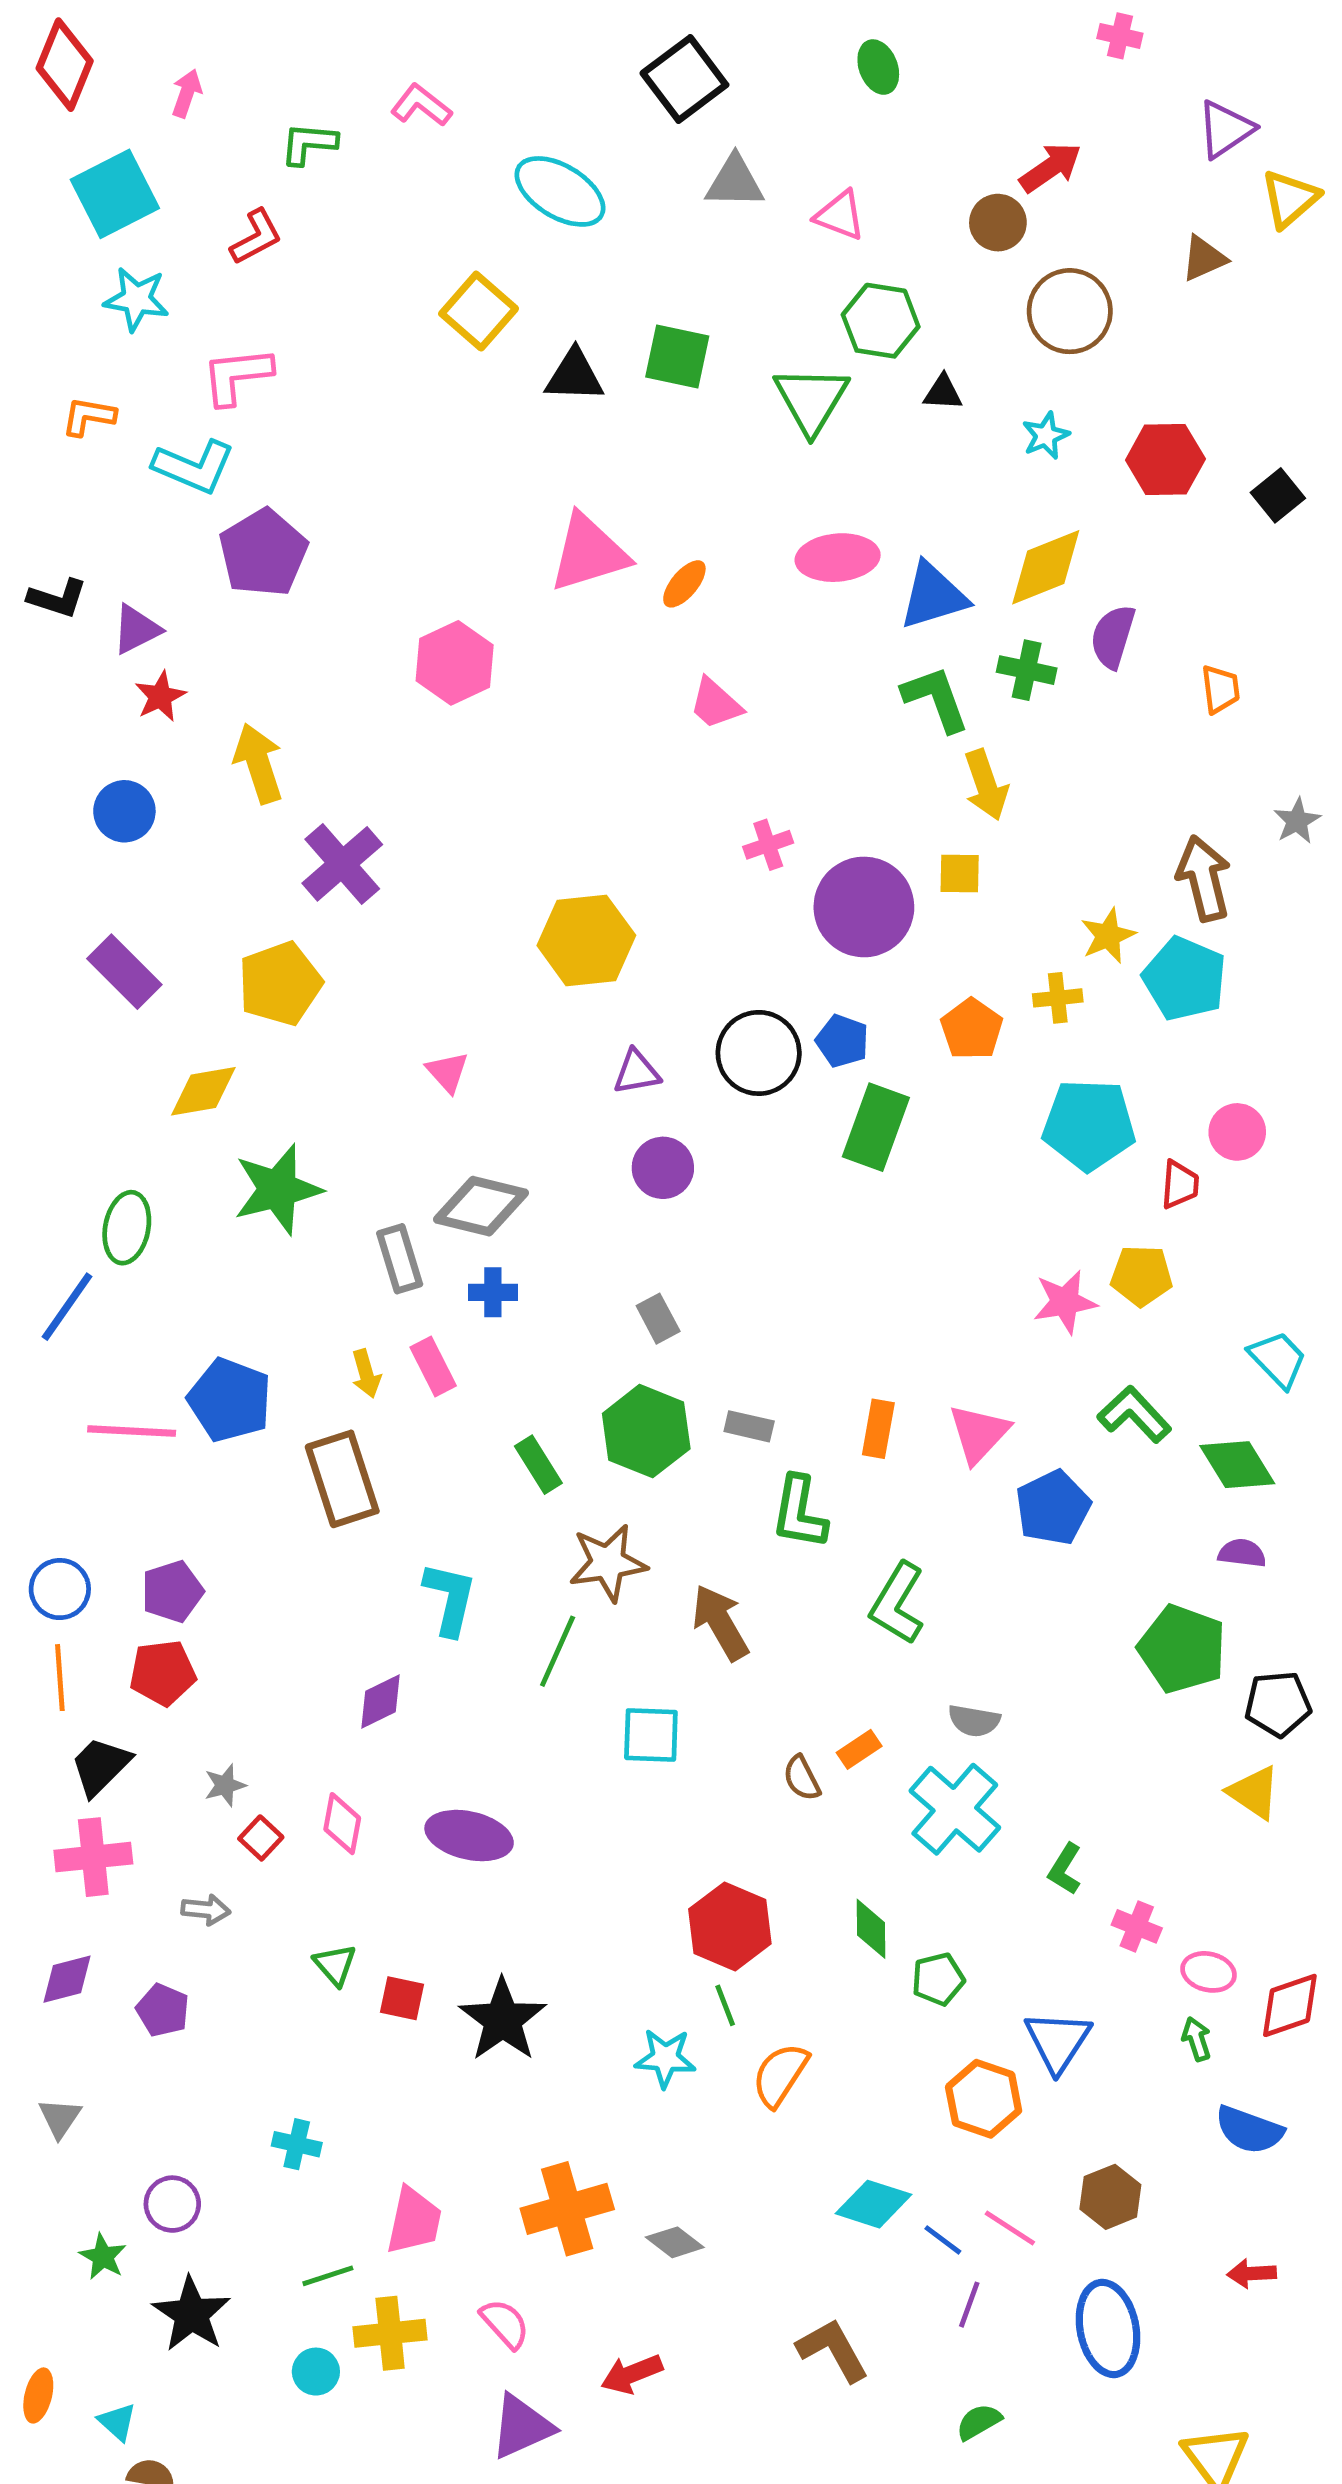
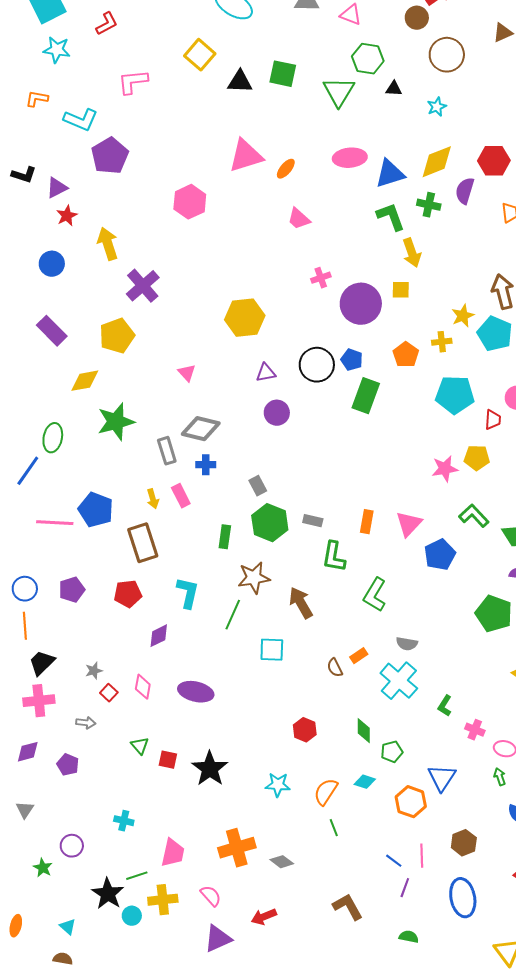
pink L-shape: (237, 376) -> (133, 82), moved
red hexagon: (1165, 459) -> (494, 161), moved
gray rectangle: (658, 1319) -> (258, 486), moved
green rectangle: (538, 1465) -> (225, 537), turned 40
red pentagon: (163, 1673) -> (128, 594), moved
red hexagon: (730, 1926) -> (305, 730), size x0.7
green line: (725, 2005) -> (334, 828), moved
cyan diamond: (873, 2204) -> (365, 782), moved, size x0.7
pink line: (1010, 2228) -> (422, 856), turned 55
black star: (191, 2314) -> (108, 894), moved
cyan triangle: (117, 2422) -> (68, 927), moved
green semicircle: (979, 2422) -> (409, 937), turned 42

